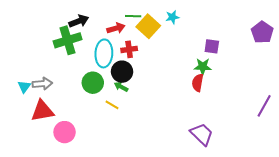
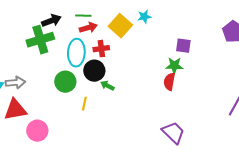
green line: (133, 16) -> (83, 16), moved
green arrow: (121, 87) -> (107, 86), moved
yellow line: (112, 105) -> (84, 104), turned 72

